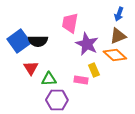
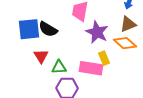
blue square: (19, 41) -> (29, 29), turned 30
black semicircle: (38, 41) -> (48, 29), turned 30
pink rectangle: (81, 80) -> (91, 68), size x1.6

